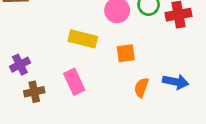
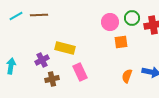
yellow rectangle: (83, 39) -> (65, 48), moved
orange square: (126, 53) -> (121, 42), moved

